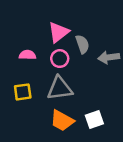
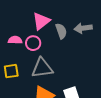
gray arrow: (109, 57) -> (83, 28), moved
pink circle: (60, 59) -> (33, 43), moved

